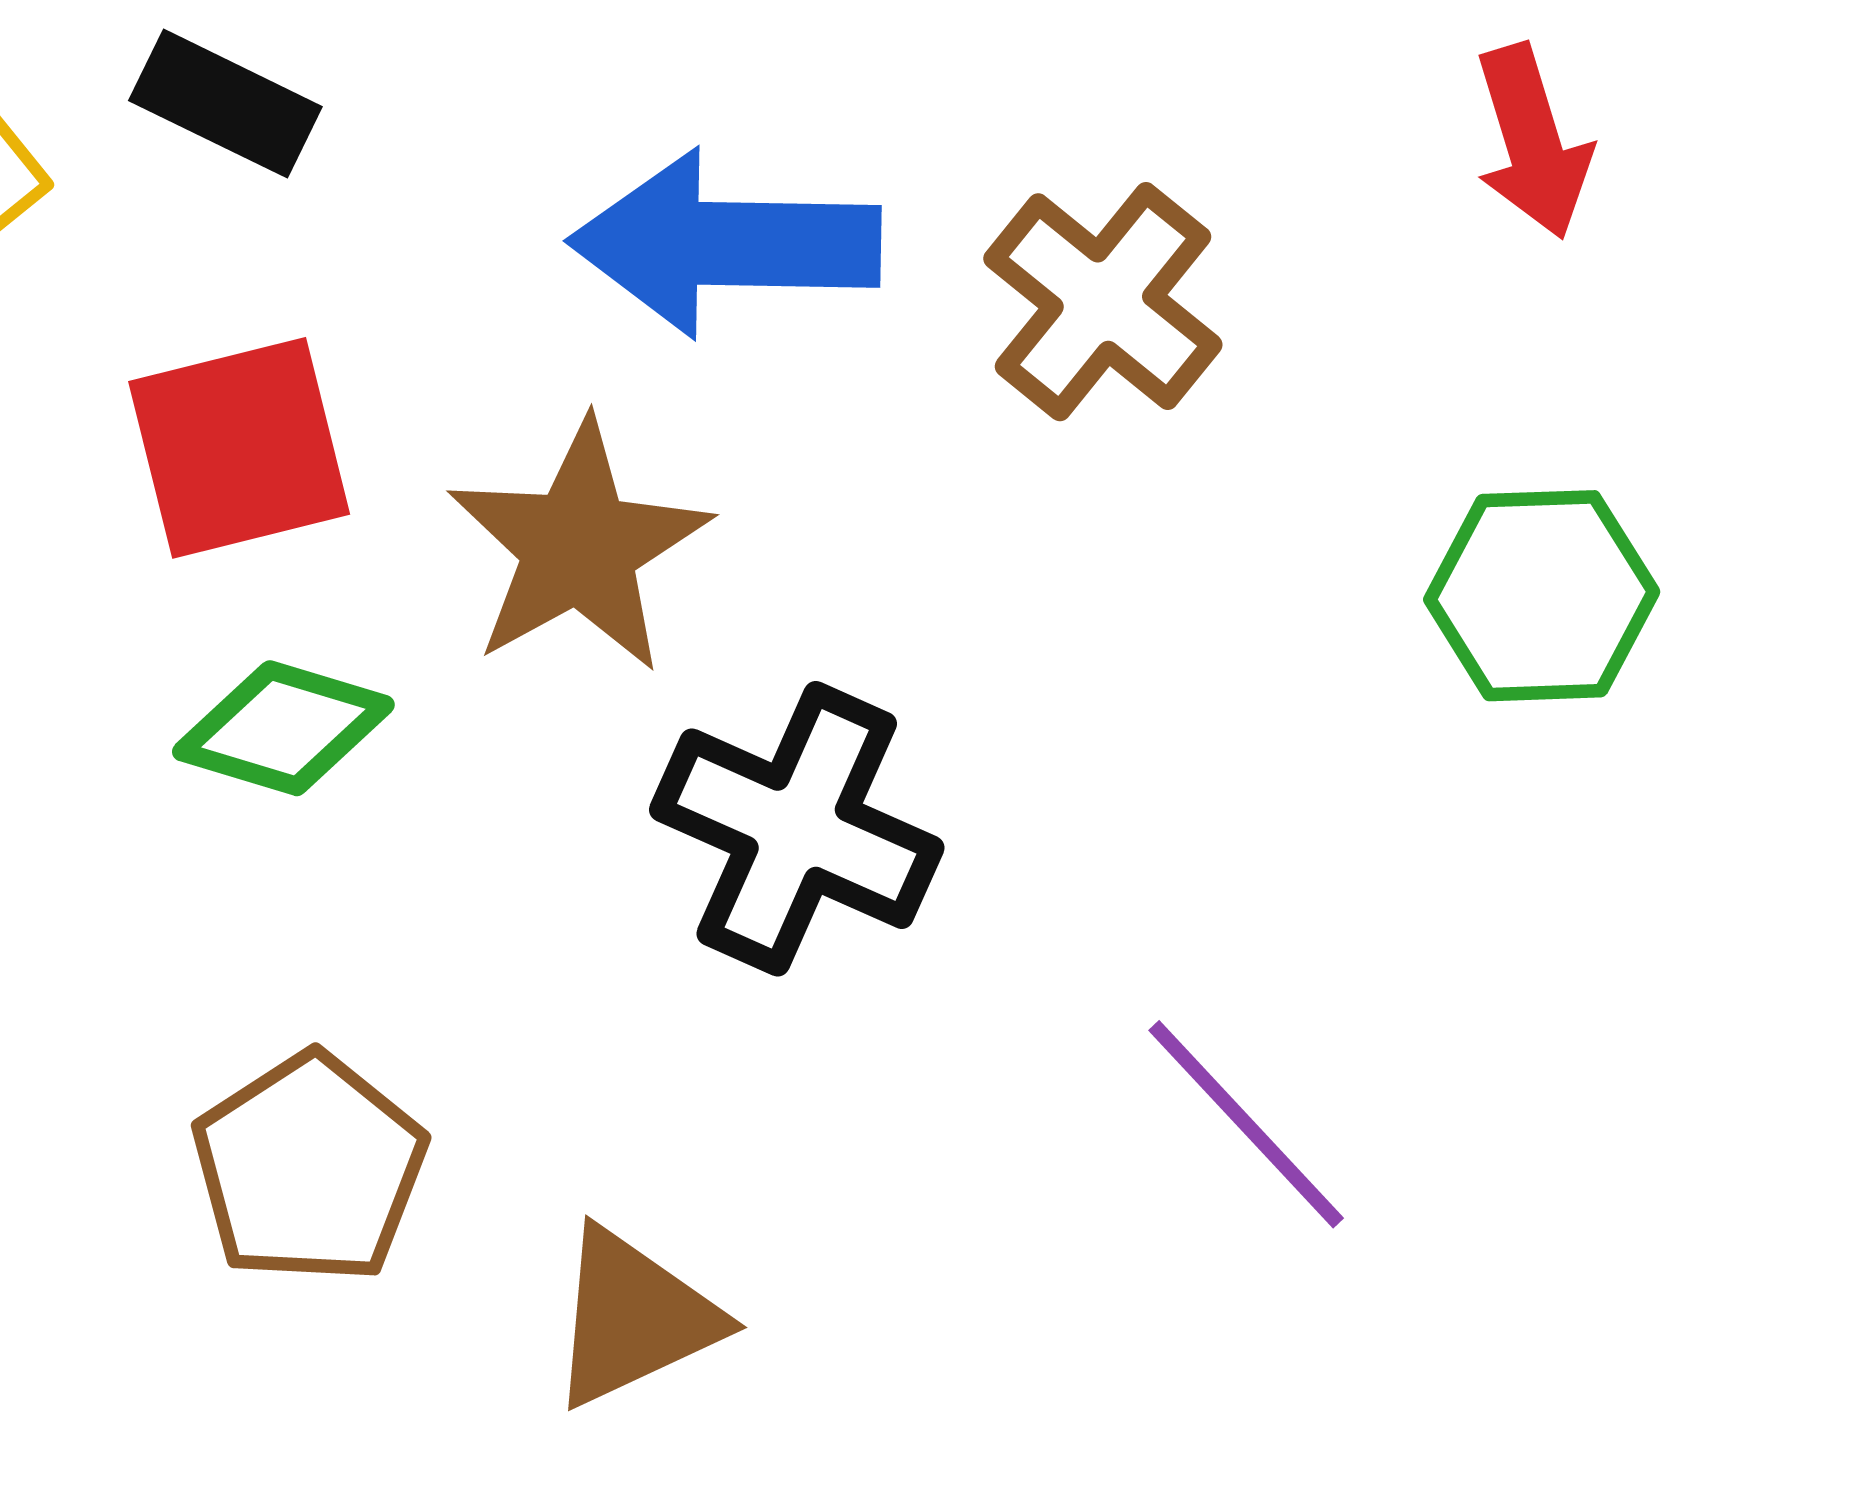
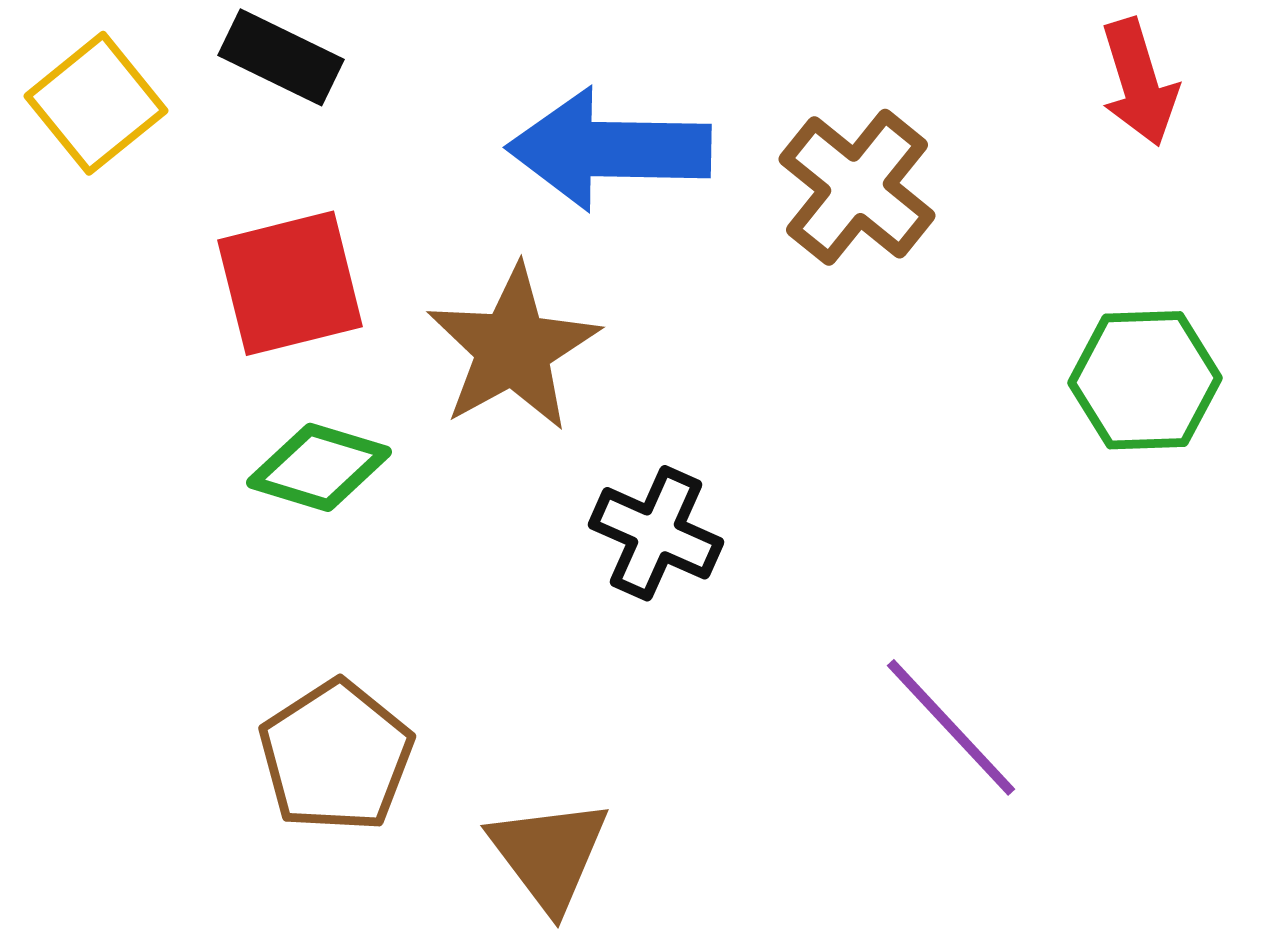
black cross: (797, 829) -> (656, 533), size x0.7
brown triangle: (634, 1318) -> (549, 854), turned -42

